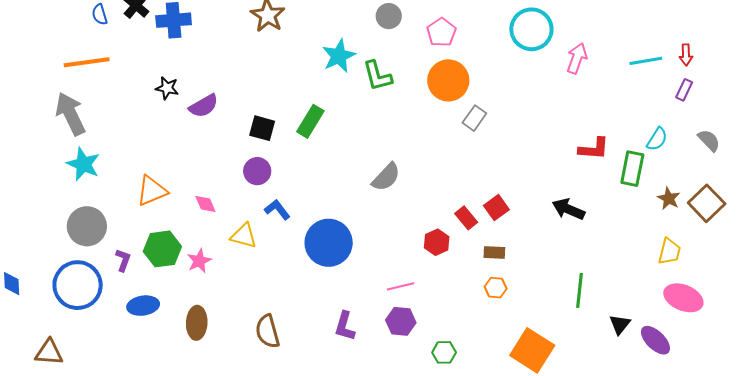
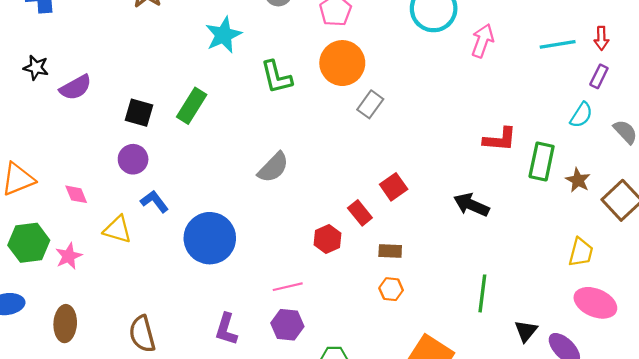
green L-shape: (377, 76) -> (276, 77), moved
cyan semicircle: (657, 139) -> (581, 115), moved
brown star: (669, 198) -> (578, 180), moved
red square: (496, 208) -> (394, 187), moved

